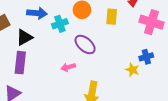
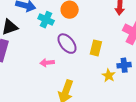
yellow rectangle: (112, 17) -> (96, 48), moved
cyan cross: (60, 24) -> (46, 20), turned 35

